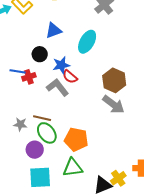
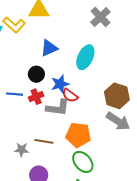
red cross: (29, 77) -> (36, 97), moved
gray L-shape: (57, 87) -> (58, 108), turned 140
green ellipse: (47, 133) -> (83, 162), moved
orange pentagon: (76, 139) -> (78, 135), moved

